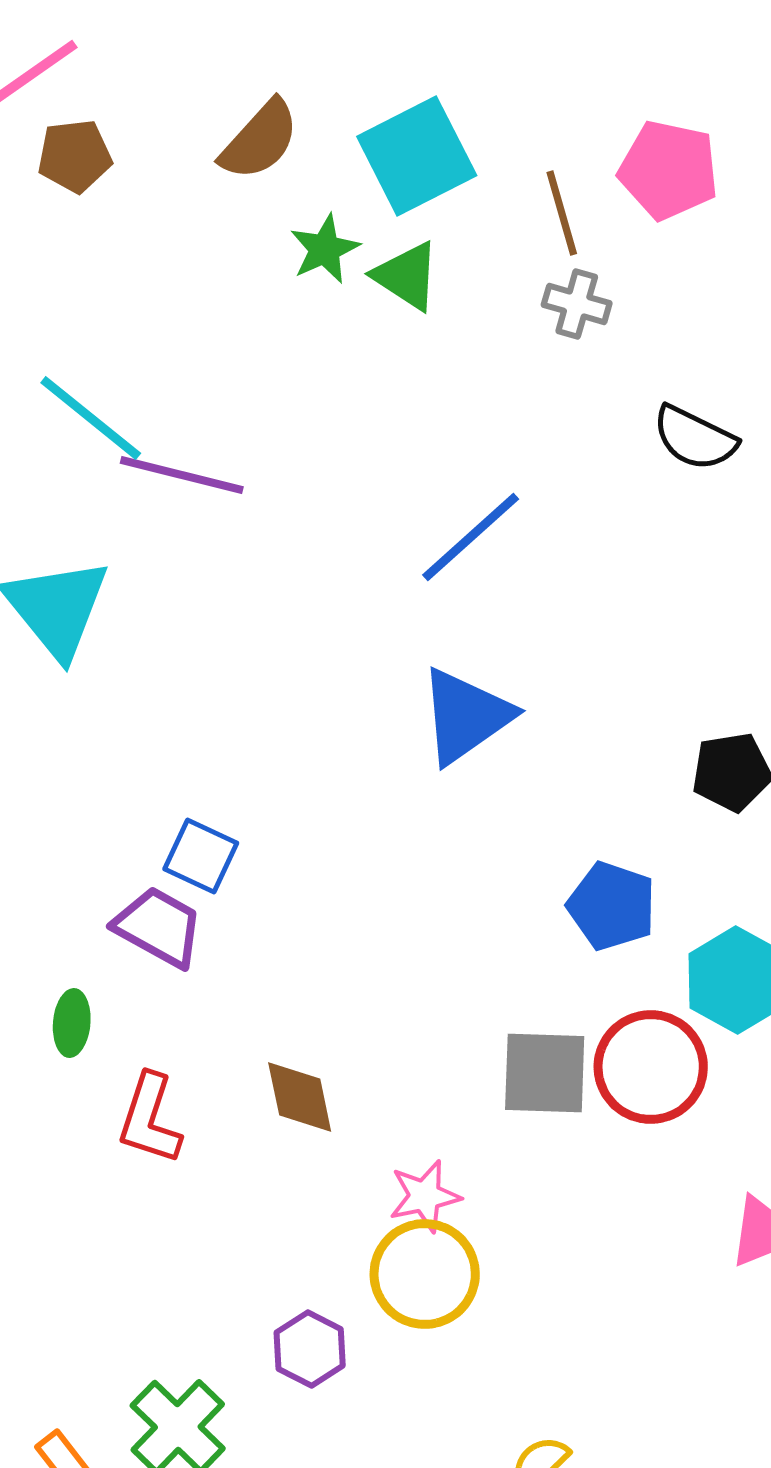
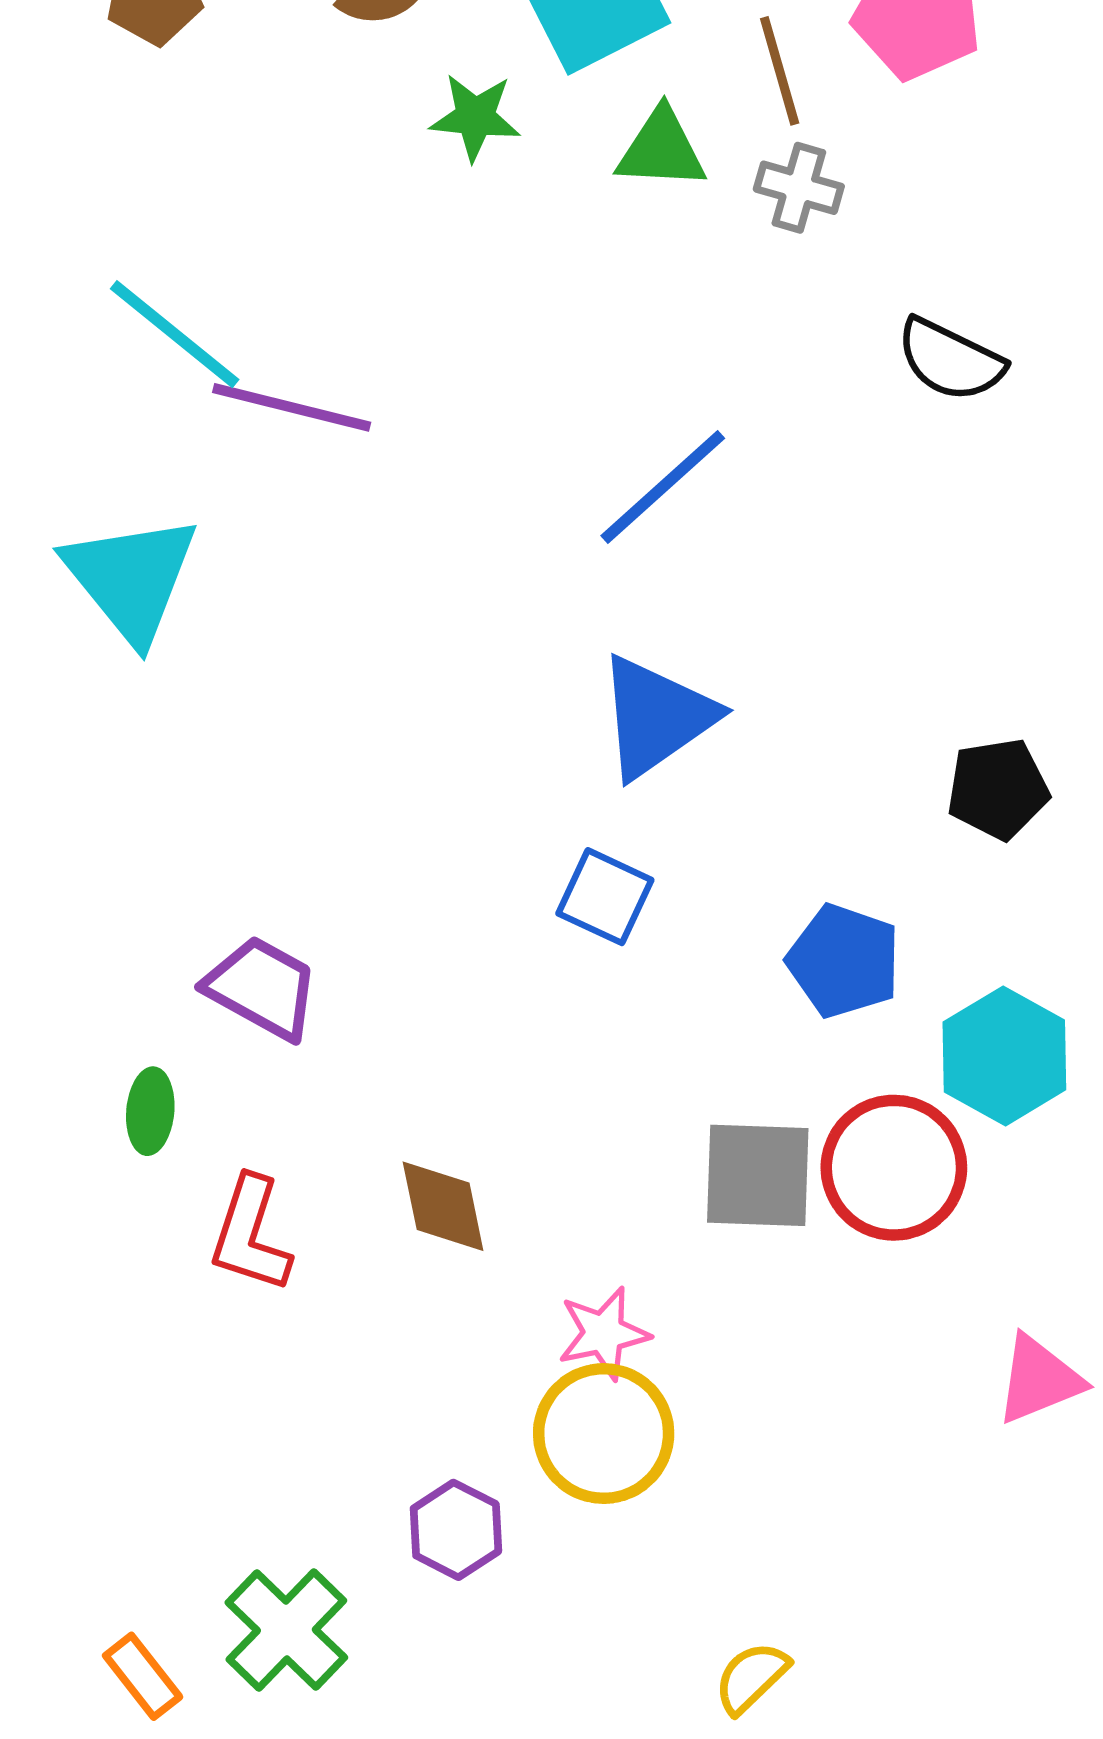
green star: (325, 249) -> (475, 117), turned 30
green triangle: (407, 276) -> (661, 149), moved, turned -30
blue square: (201, 856) -> (605, 897), moved

